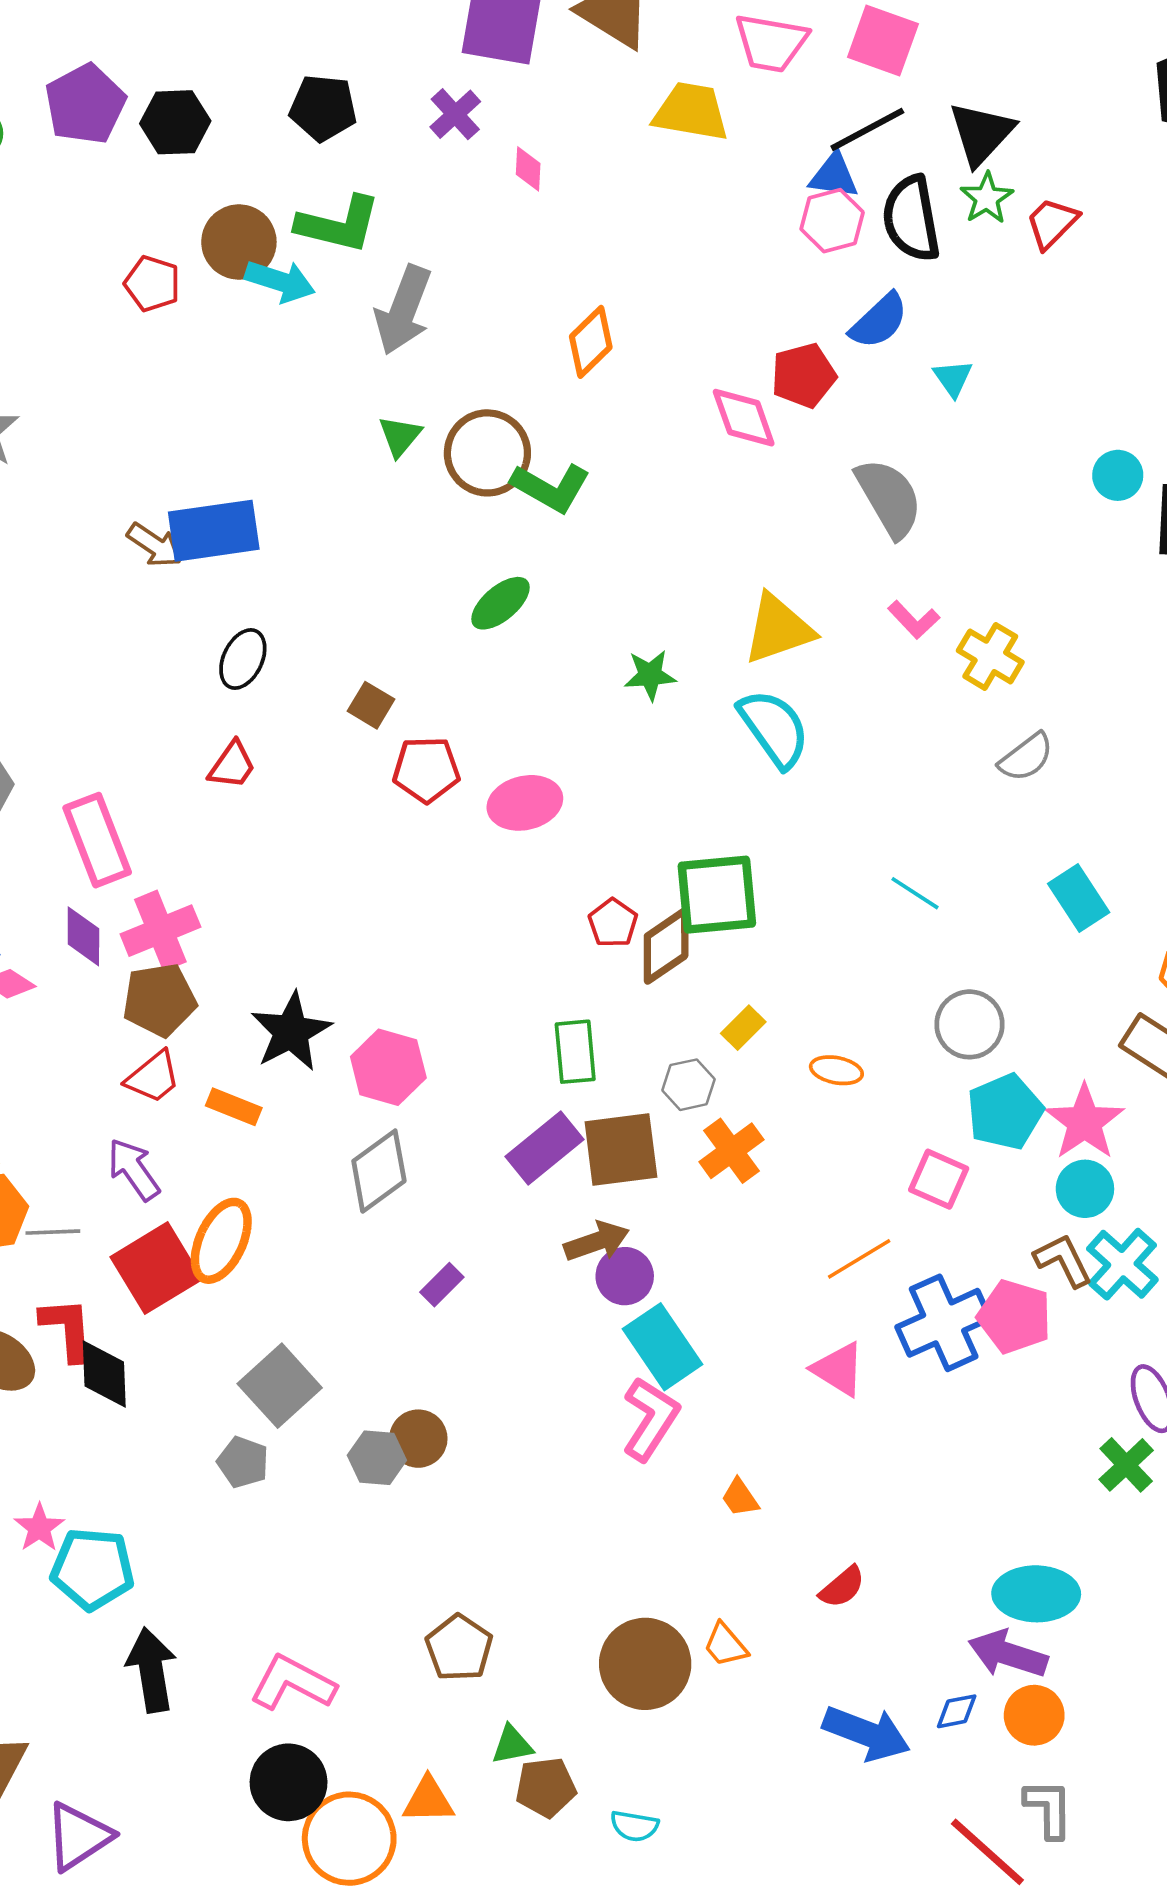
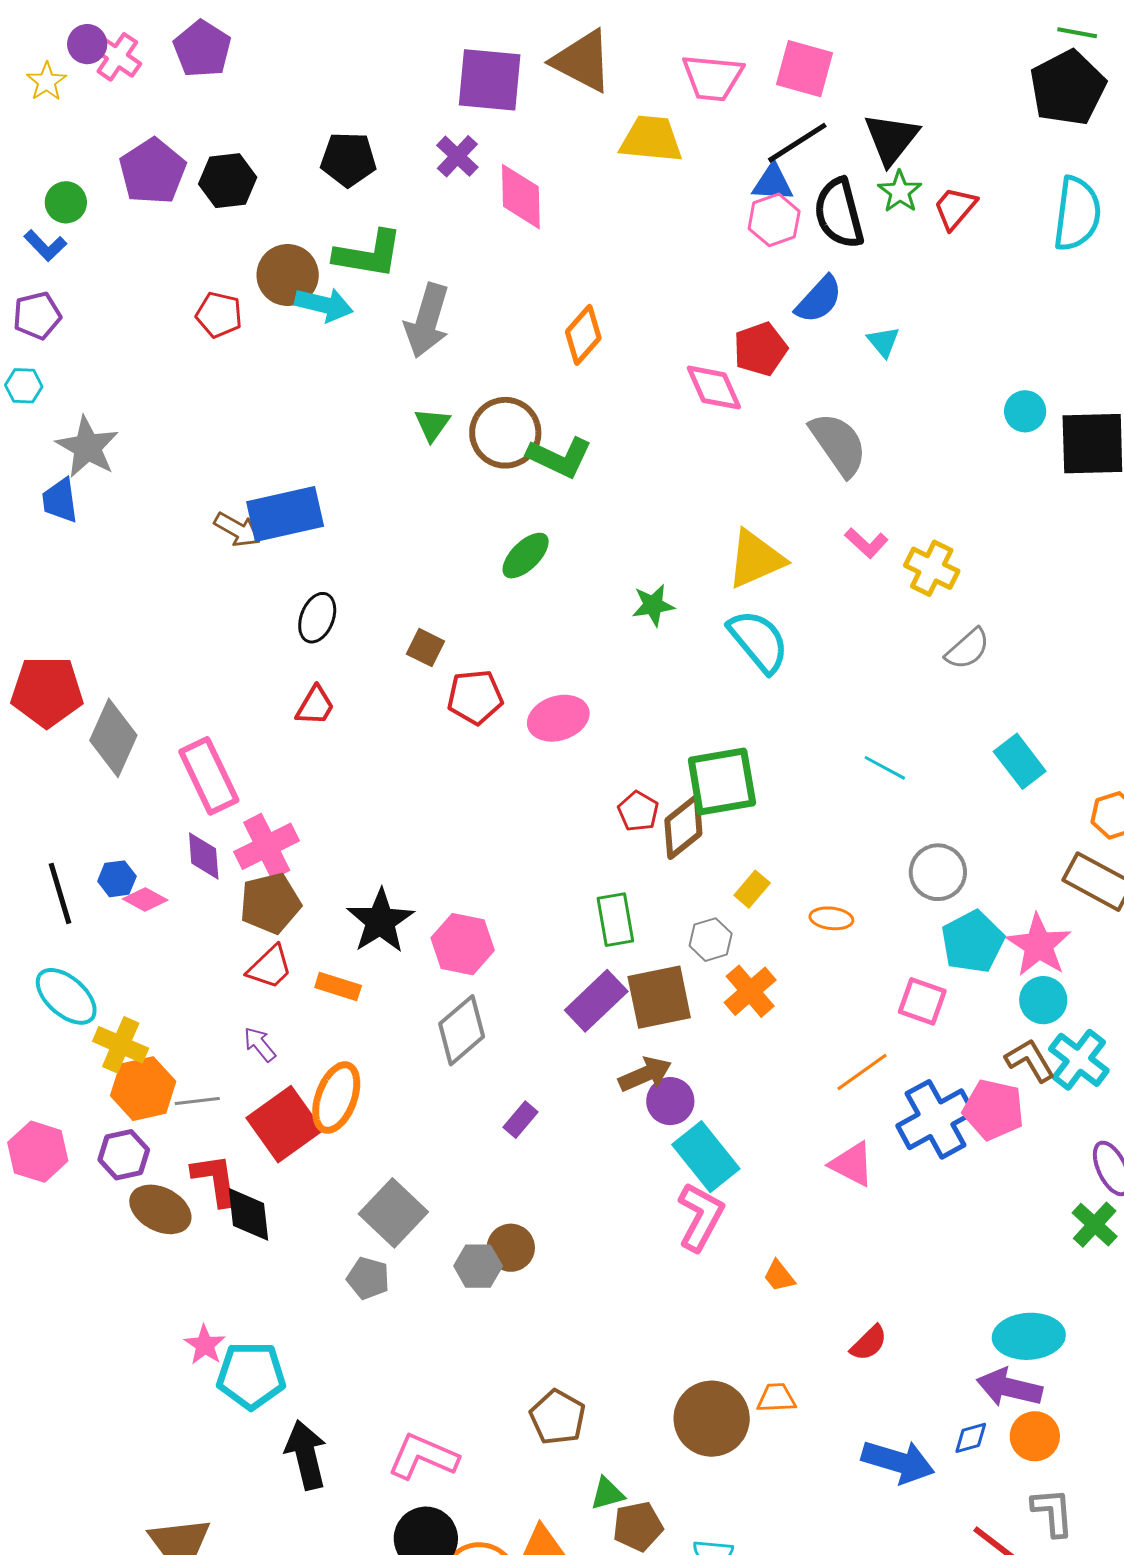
pink diamond: (528, 169) -> (521, 197), size x1.8
purple arrow: (134, 1169) -> (260, 1044), size x0.7
orange trapezoid: (725, 1645) -> (776, 1398), turned 132

